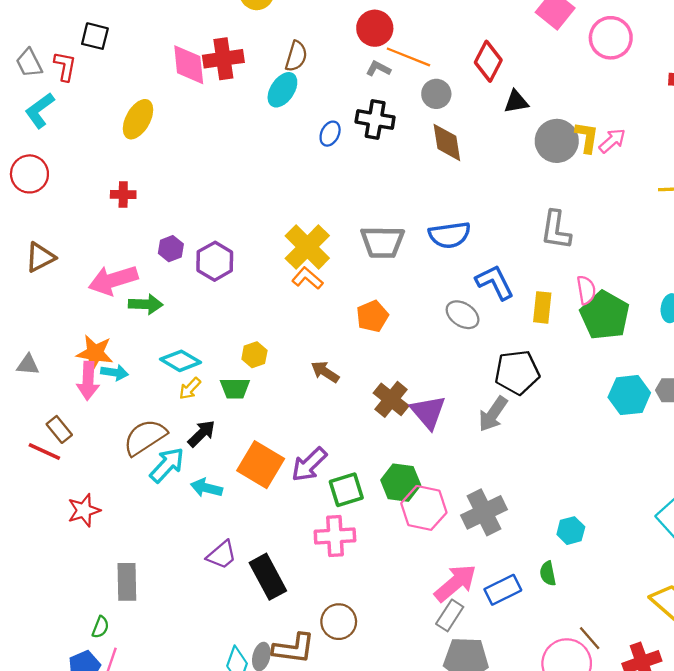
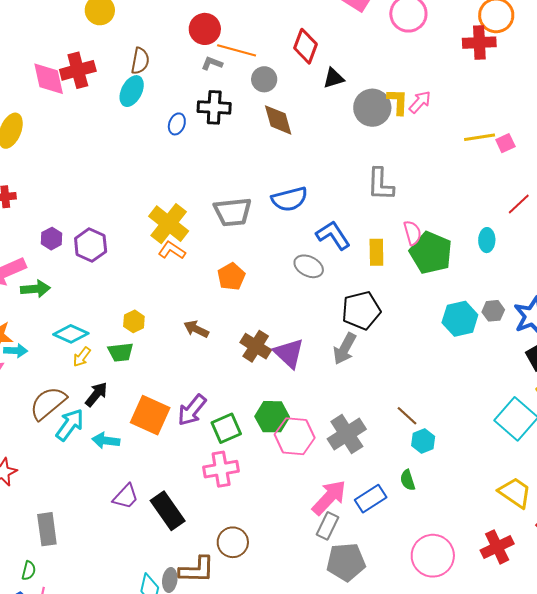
brown line: (590, 638) -> (407, 416), moved

